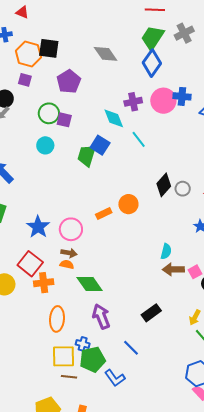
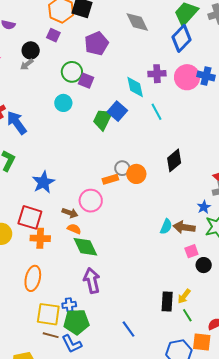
gray circle: (183, 189) -> (122, 168), moved
pink circle: (71, 229) -> (91, 201), moved
red square: (30, 264) -> (30, 217), turned -30
orange semicircle: (67, 264) -> (74, 229), moved
brown arrow: (173, 269) -> (184, 227), moved
black rectangle: (151, 313) -> (167, 302), moved, turned -60
orange ellipse: (57, 319) -> (33, 278), moved
blue cross: (83, 344) -> (69, 305), turned -32
blue line: (131, 348) -> (129, 329), moved
blue L-shape: (115, 378) -> (72, 344), moved

